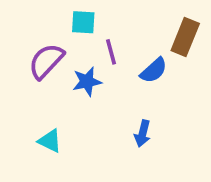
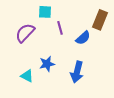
blue star: (87, 82) -> (47, 64), moved
blue arrow: (143, 133) -> (77, 72), size x1.5

